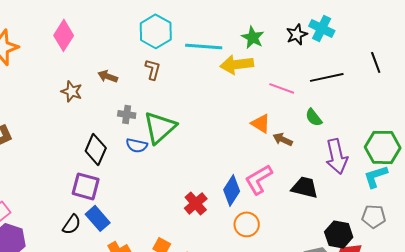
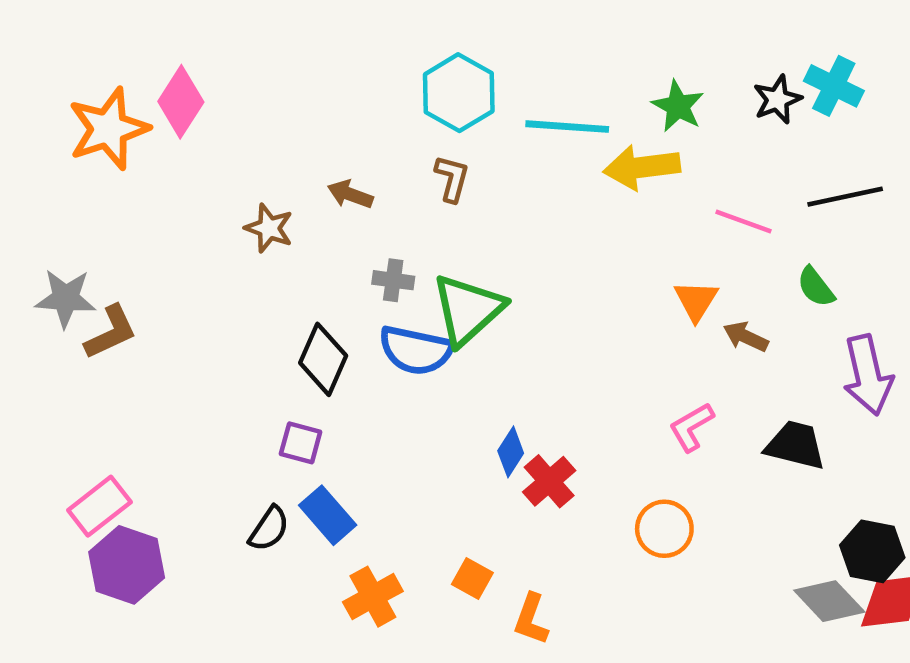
pink diamond: (64, 35) -> (181, 102), moved
orange triangle: (261, 123) -> (696, 301), turned 30
blue semicircle: (137, 145) -> (416, 350), size x1.5
pink L-shape: (259, 179) -> (691, 427), size x0.7
purple square: (86, 186) -> (301, 443), size x0.7
blue diamond: (232, 190) -> (511, 452), moved, size x0.7

